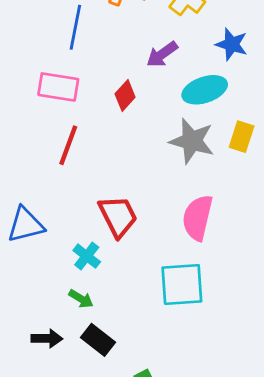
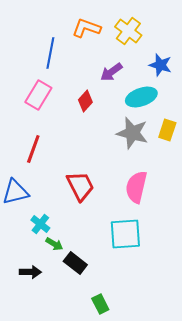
pink rectangle: (58, 87) -> (38, 95), turned -68
red line: (68, 145) -> (33, 149), moved
cyan cross: (87, 256) -> (40, 224), moved
black rectangle: (98, 340) -> (75, 263), moved

